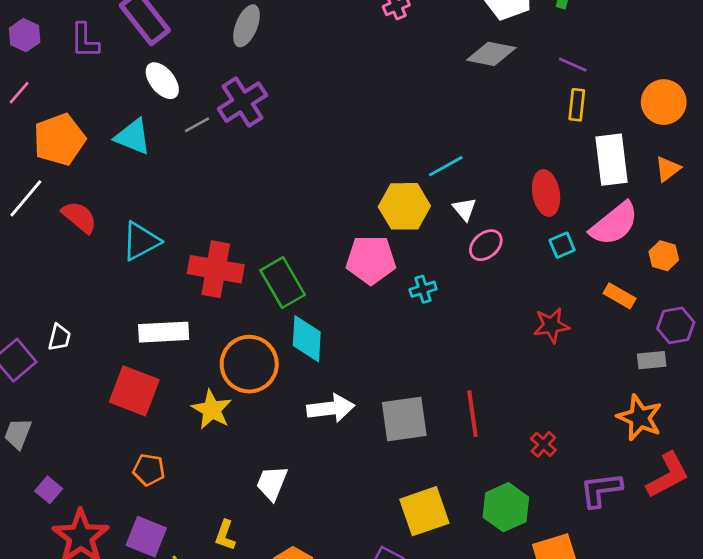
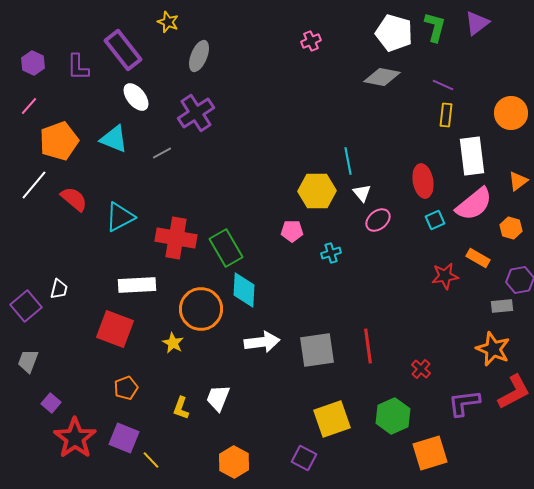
gray line: (197, 125) -> (162, 153), moved
cyan line: (446, 166) -> (348, 161), turned -72
orange triangle: (668, 169) -> (518, 181), moved
pink pentagon: (371, 260) -> (292, 231), size x0.6
red star: (551, 325) -> (445, 276), moved
yellow star: (212, 410) -> (173, 343), size x0.7
orange pentagon: (149, 470) -> (126, 388), turned -30
yellow L-shape: (225, 535) -> (181, 408), moved

